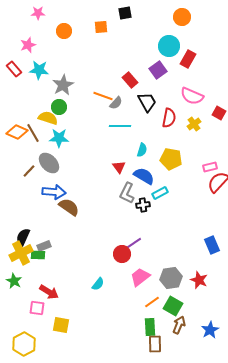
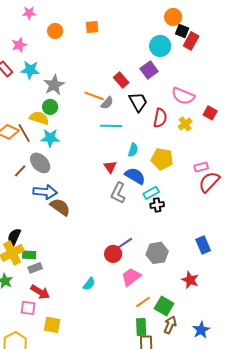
black square: (125, 13) -> (182, 31), moved, turned 32
red rectangle: (188, 59) -> (191, 41), moved
black cross: (143, 205) -> (157, 205), moved
gray rectangle: (44, 246) -> (35, 268), moved
gray hexagon: (171, 278) -> (157, 253), moved

